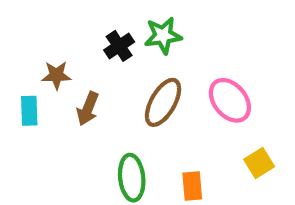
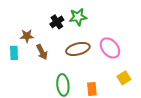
brown ellipse: (163, 102) -> (78, 49), turned 45
brown arrow: (88, 109) -> (42, 52), turned -49

